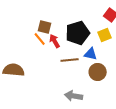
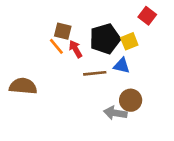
yellow square: (105, 35) -> (129, 41), moved
brown circle: (98, 72) -> (131, 100), moved
gray arrow: (74, 96) -> (115, 113), moved

